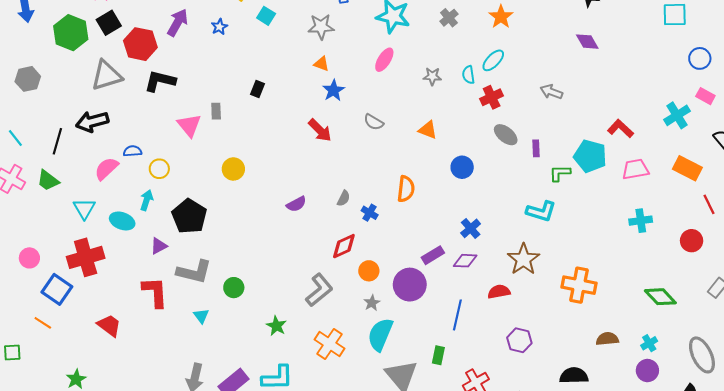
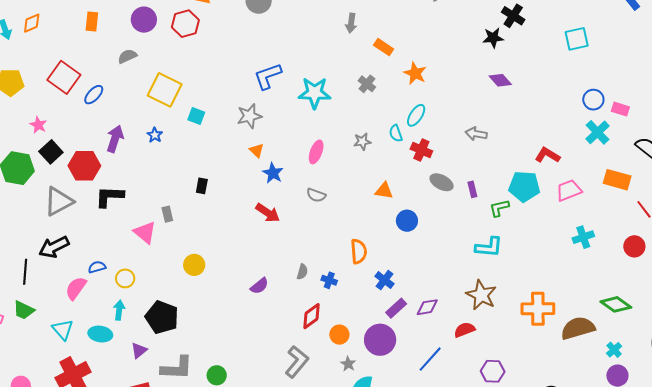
blue circle: (700, 58) -> (593, 100), moved
pink ellipse: (384, 60) -> (316, 152), moved
orange triangle: (321, 64) -> (257, 151), turned 35
red cross: (492, 97) -> (421, 150), turned -30
orange triangle: (428, 130) -> (384, 191), moved
blue cross: (471, 228) -> (384, 280), moved
blue line: (457, 315) -> (430, 359), turned 40
brown semicircle: (607, 339) -> (578, 328), moved, size x1.6

